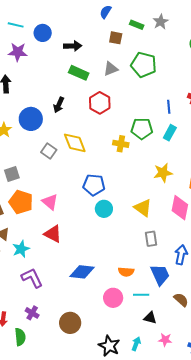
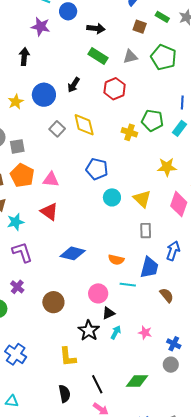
pink triangle: (50, 202) -> (51, 180), turned -42
cyan circle: (104, 209) -> (112, 197), moved
blue trapezoid: (160, 275) -> (149, 268), turned 30
pink circle: (113, 298) -> (98, 293), moved
black triangle: (150, 318) -> (108, 313), moved, turned -48

